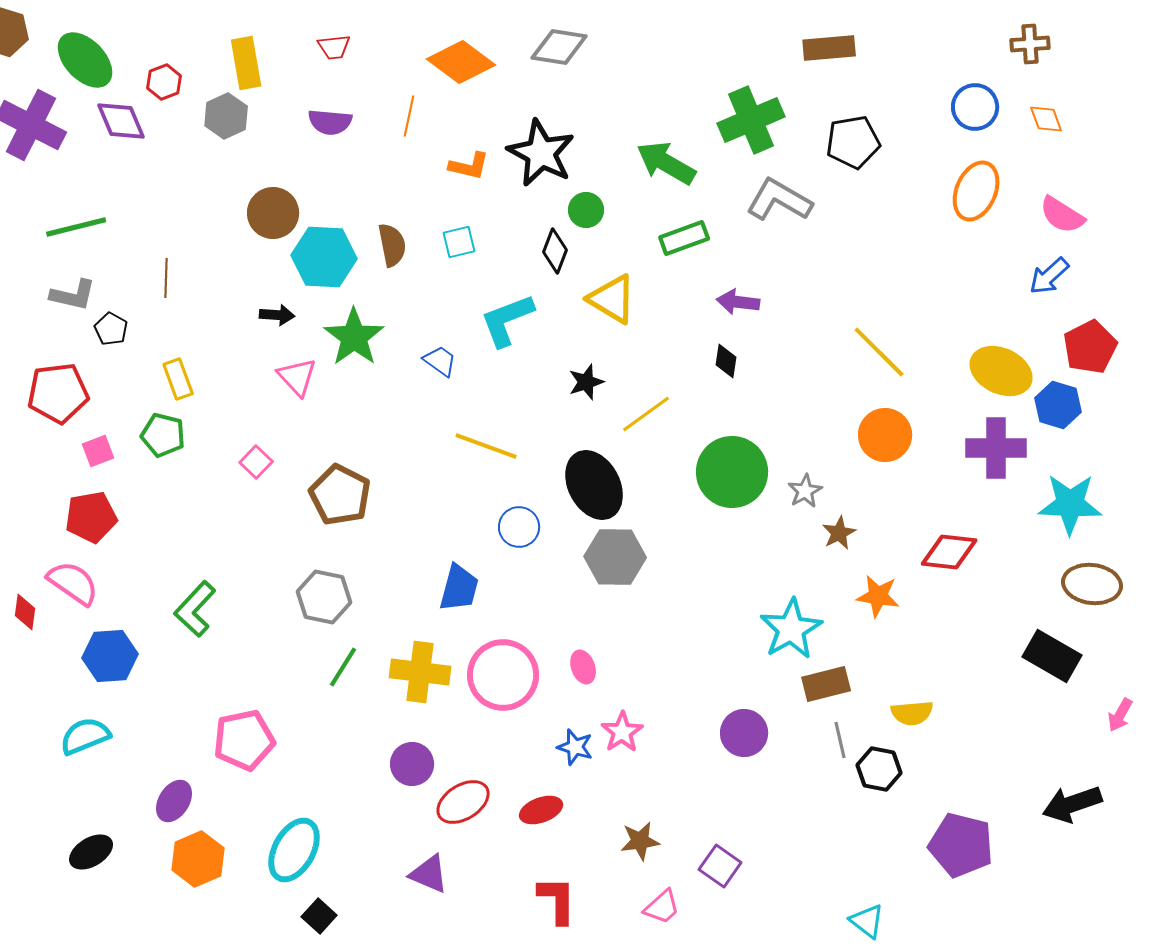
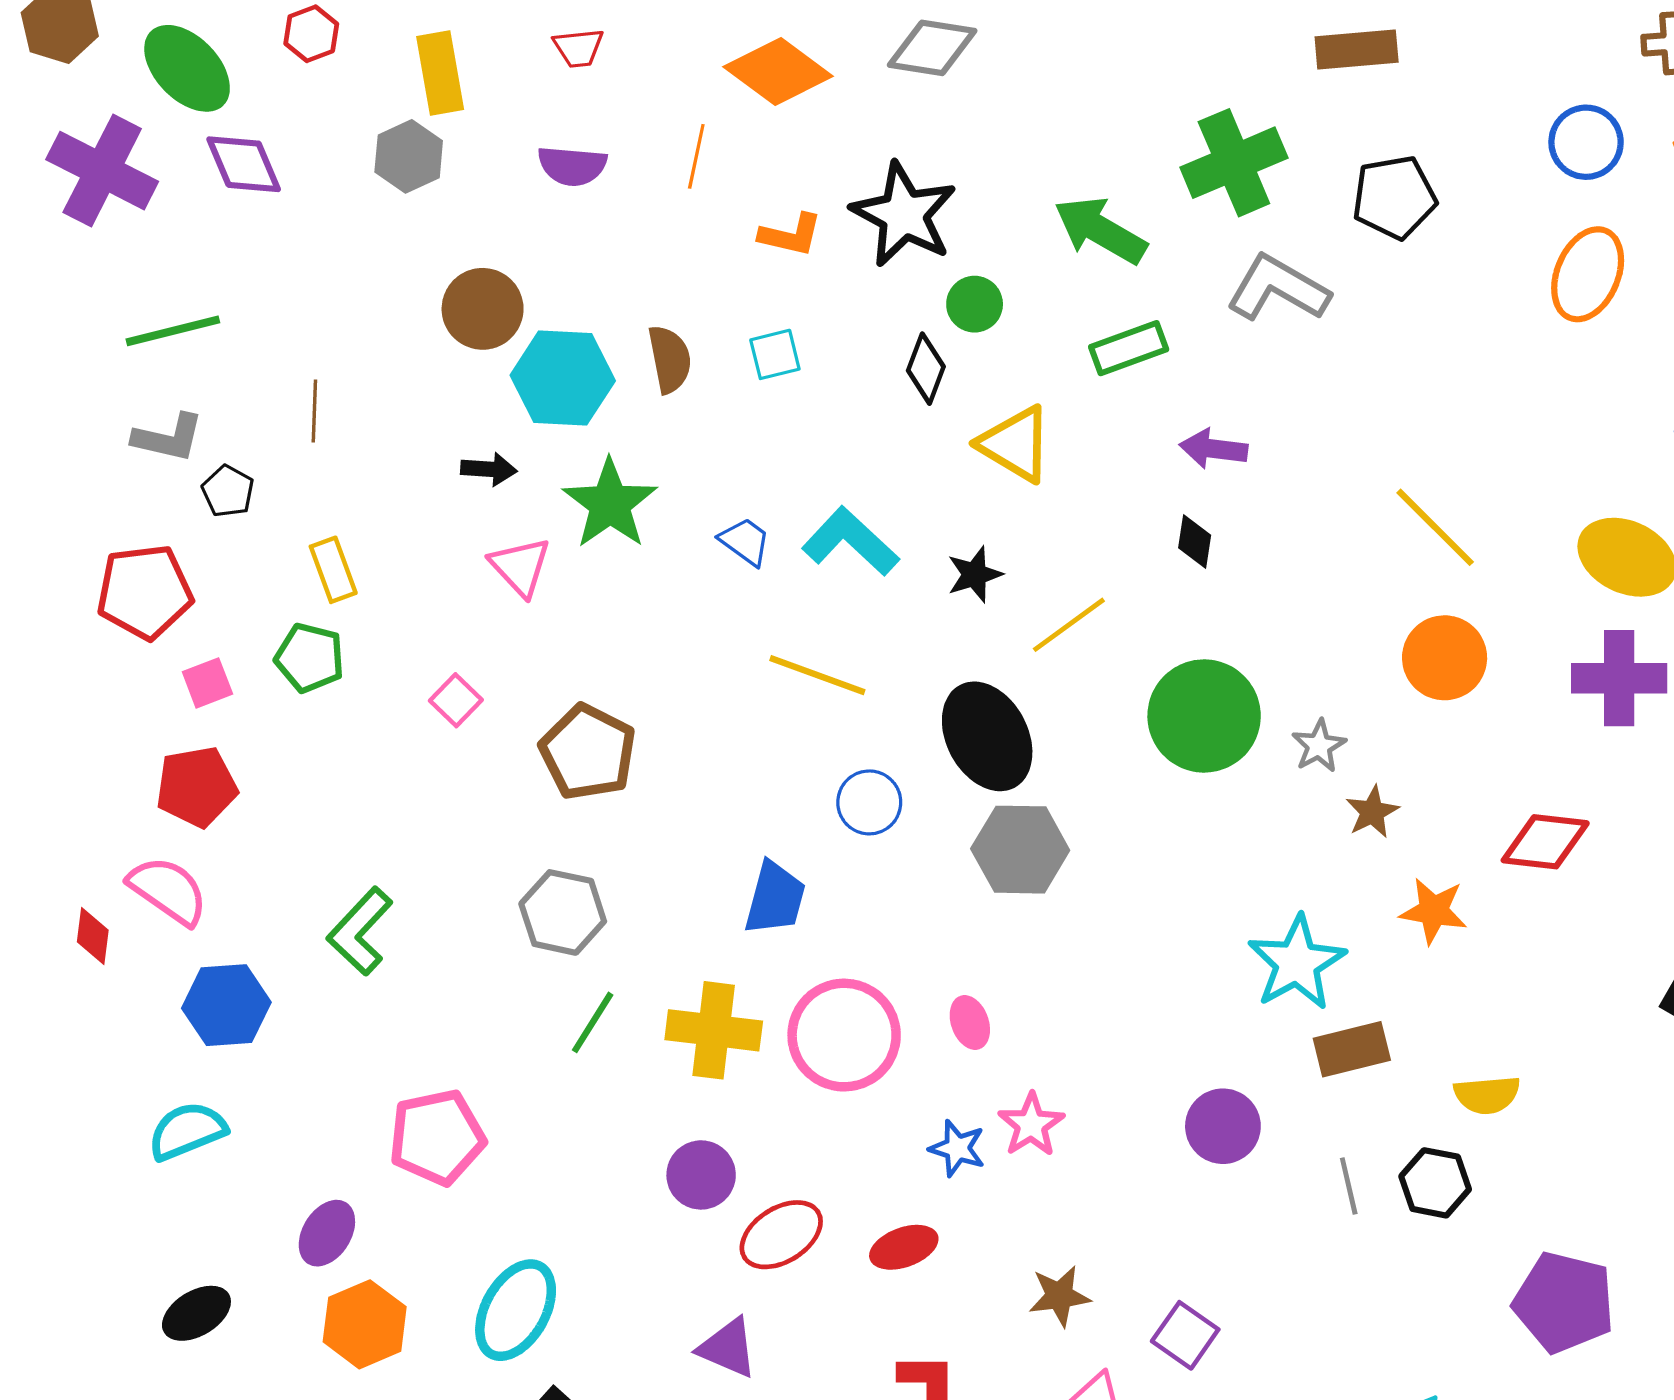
red hexagon: (164, 82) -> (311, 34), moved
cyan L-shape: (507, 320) -> (850, 541), moved, turned 64
gray line: (840, 740) -> (1349, 1186), moved

